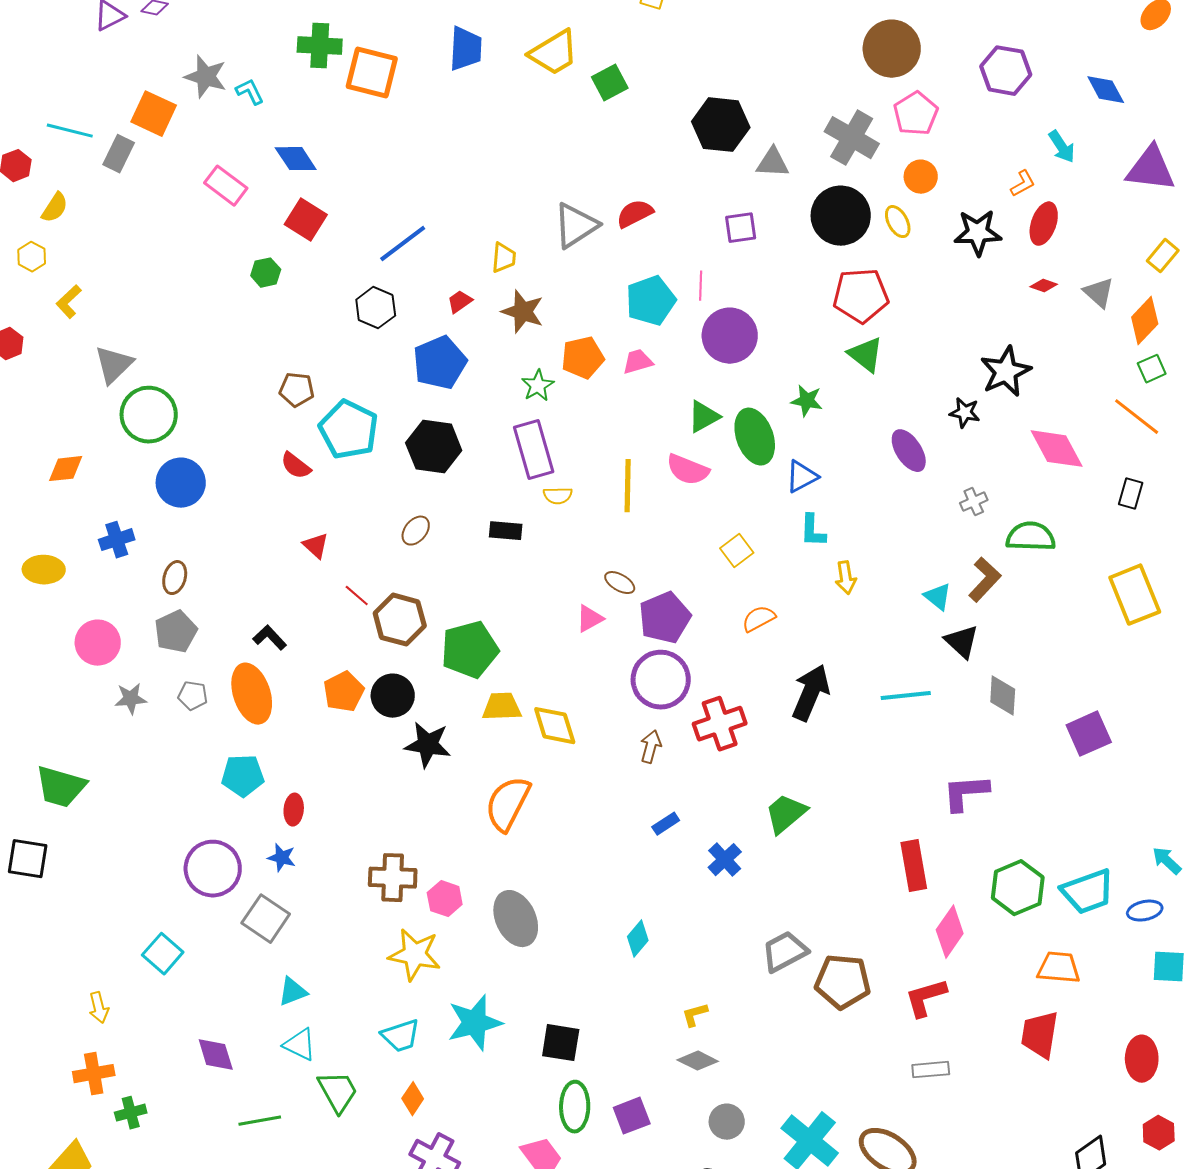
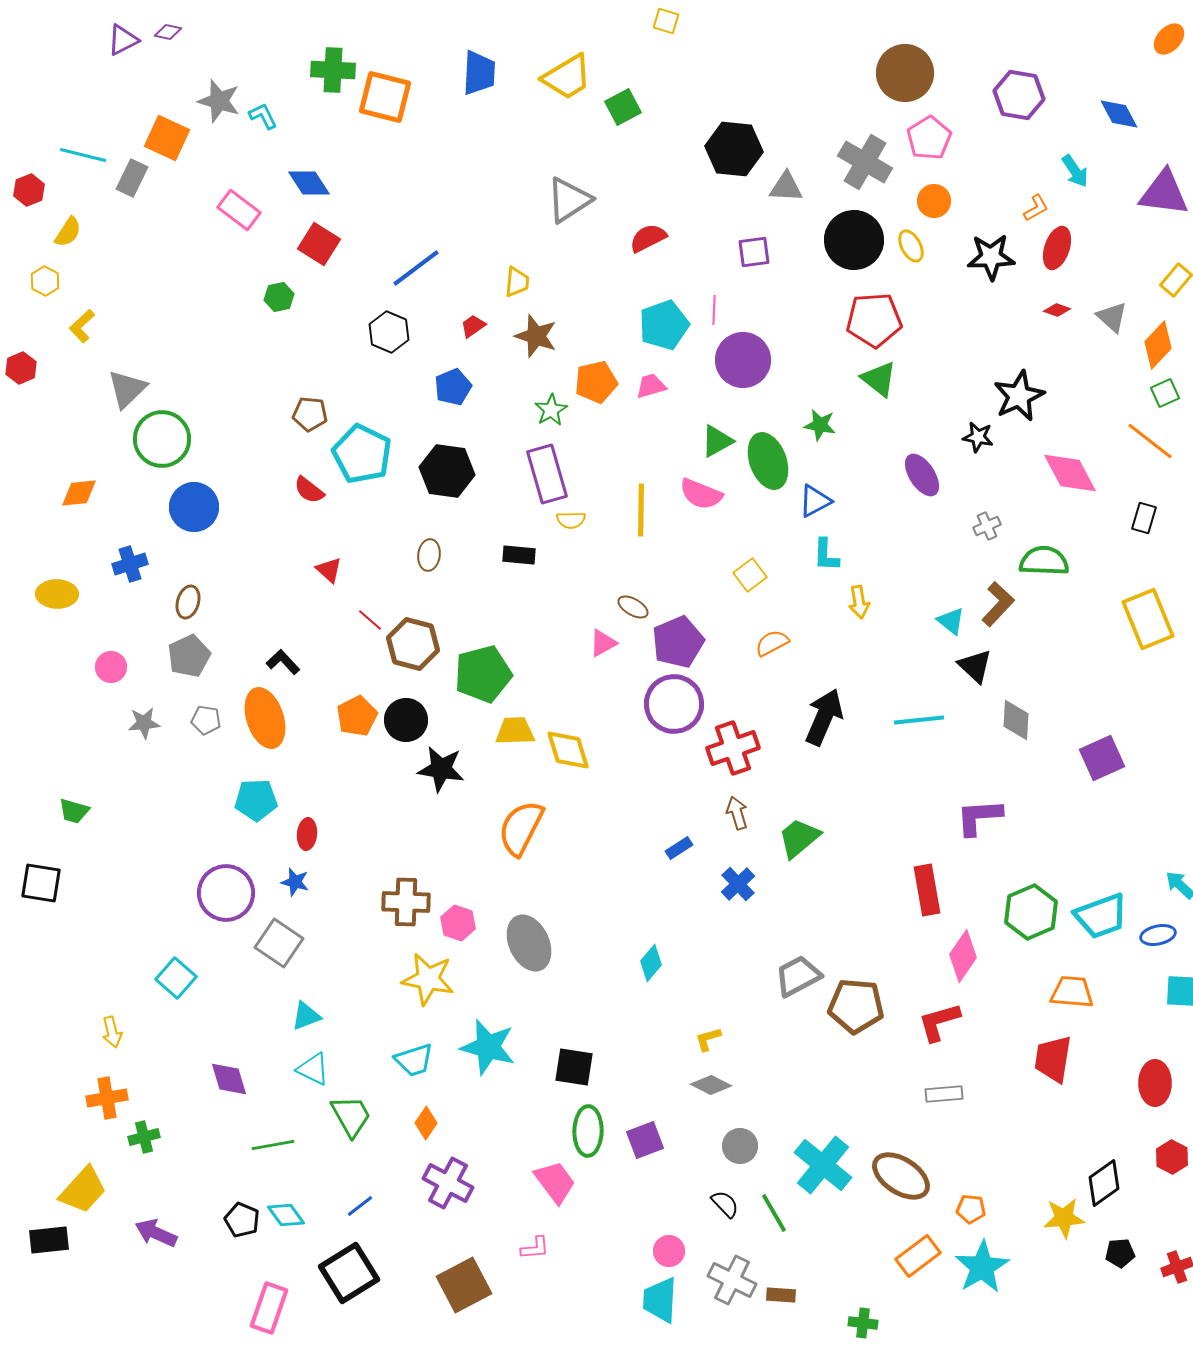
gray triangle: (576, 226) -> (569, 200), moved
blue pentagon: (440, 363) -> (453, 387), size x0.7
brown ellipse: (416, 531) -> (429, 555), turned -32
pink circle: (98, 643) -> (111, 667), size x0.7
brown arrow: (651, 747) -> (737, 813), moved, turned -32
green trapezoid: (61, 787) -> (74, 811), size x0.6
cyan star: (475, 1023) -> (488, 1047), turned 30

